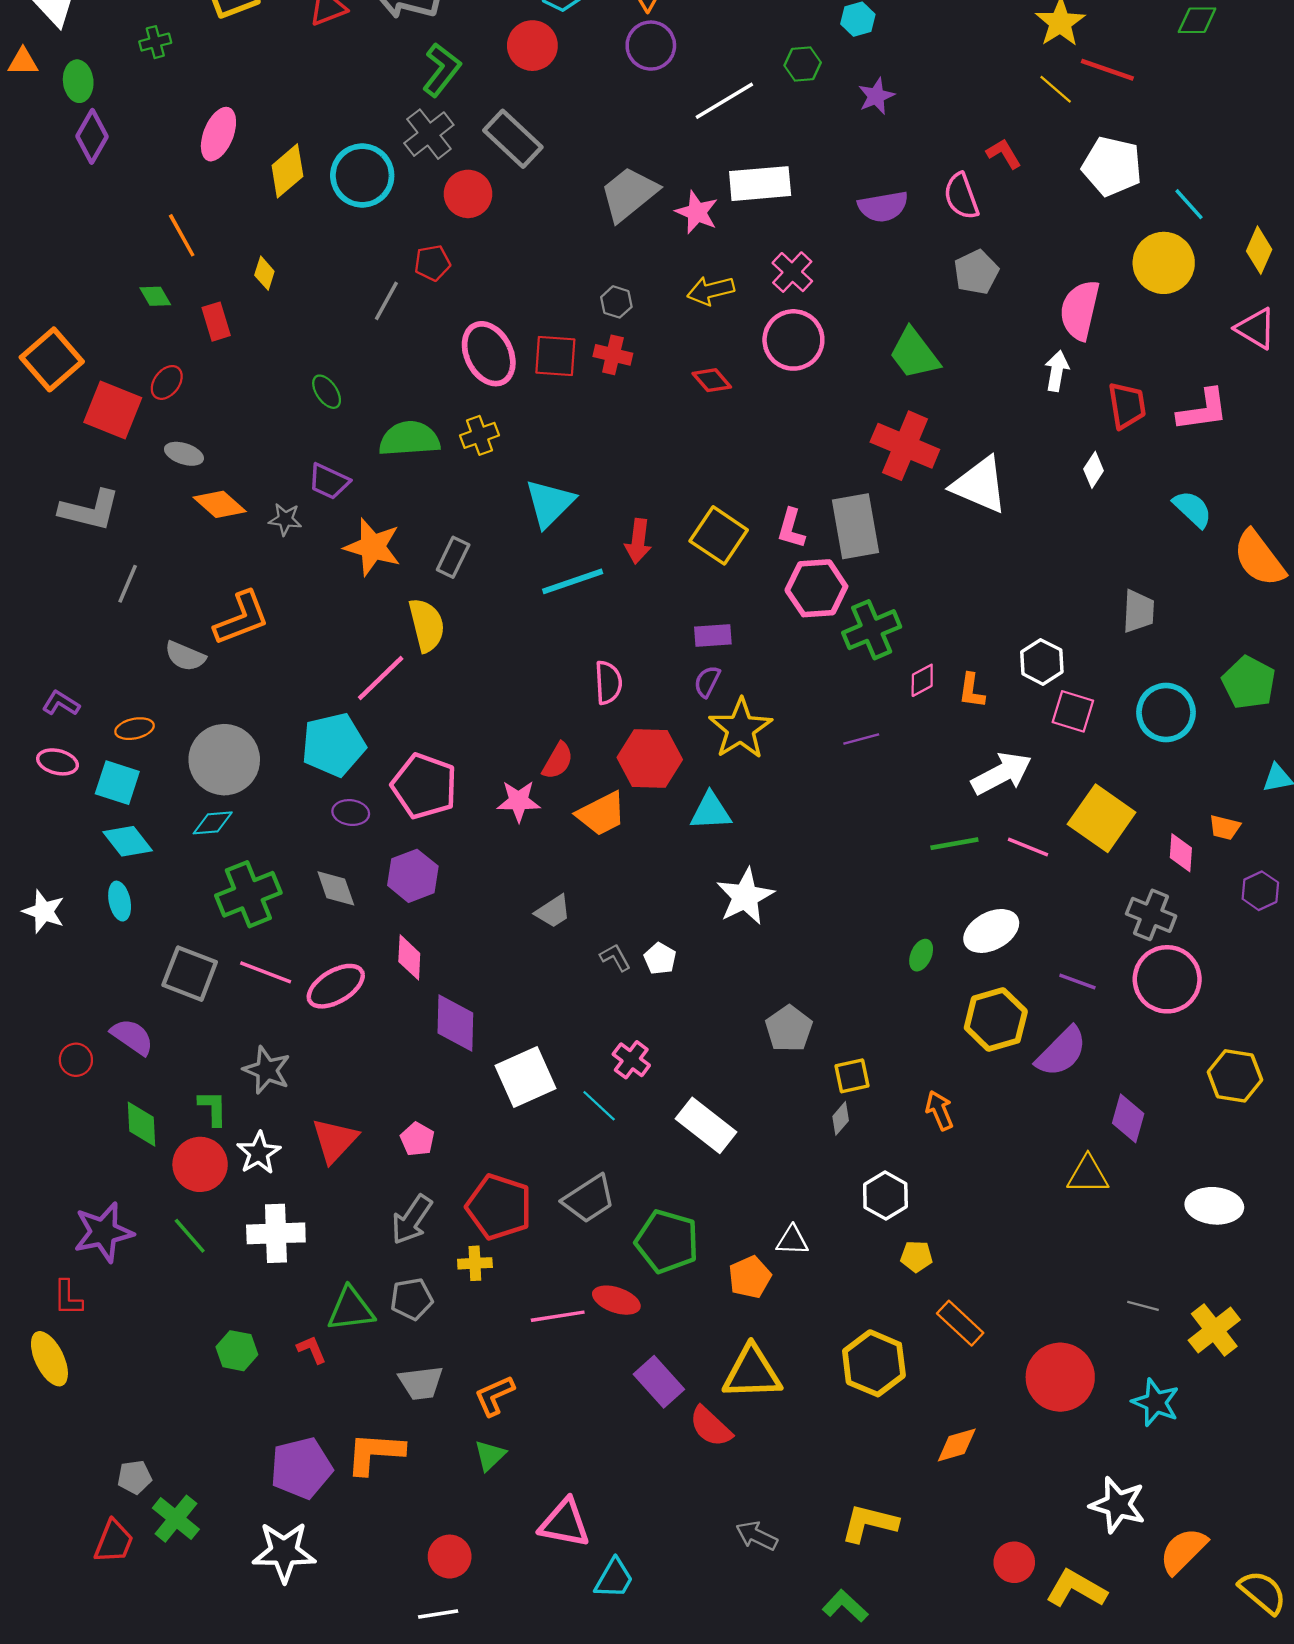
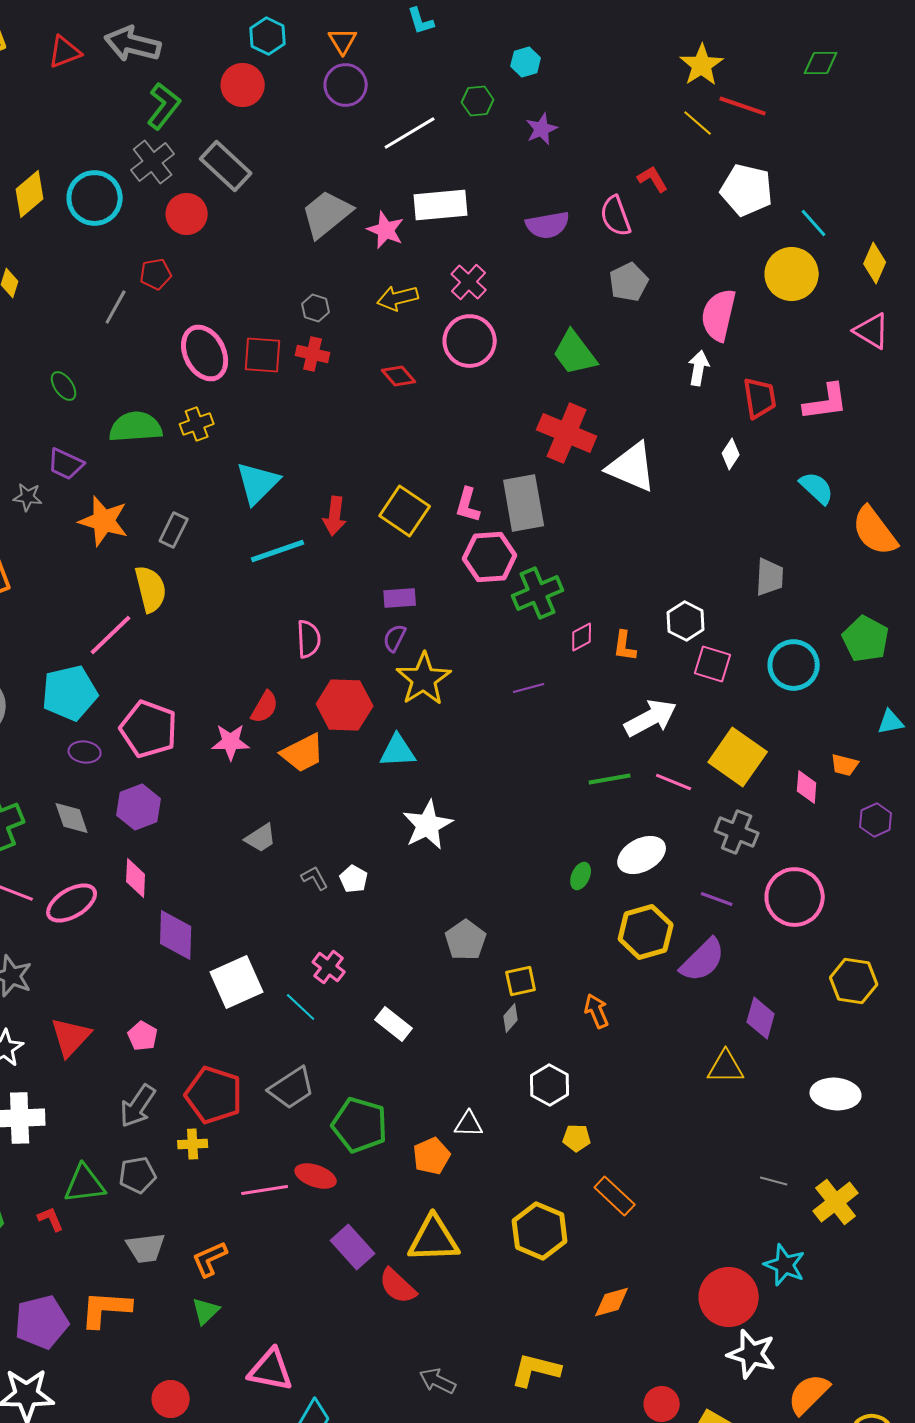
gray cross: (1151, 915) -> (737, 832), moved
white rectangle: (706, 1125) -> (394, 1024), size x0.7
red circle: (1060, 1377) -> (729, 1297), moved

